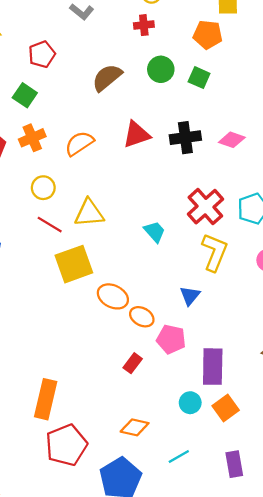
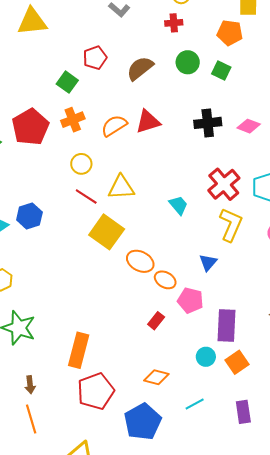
red pentagon: (42, 54) -> (95, 58), moved
red triangle: (136, 135) -> (148, 122), moved
yellow square: (74, 264) -> (107, 232), turned -36

